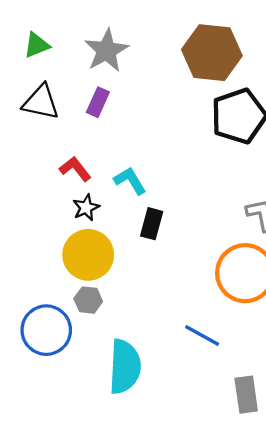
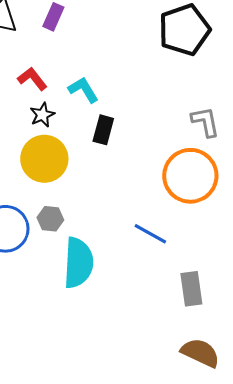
gray hexagon: (88, 300) -> (50, 219), moved

